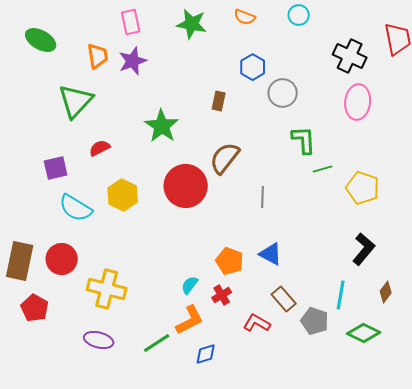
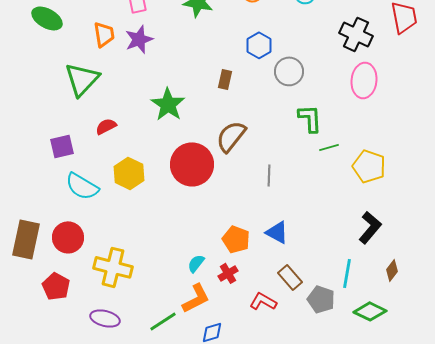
red pentagon: (35, 308) -> (56, 286), moved

